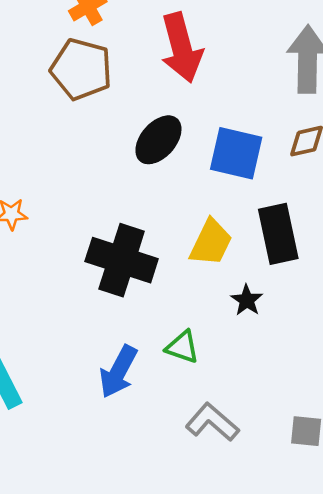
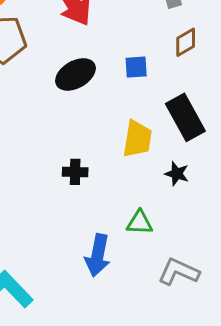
black ellipse: (158, 140) -> (75, 74), turned 36
blue square: (236, 153) -> (136, 67), size x0.6
black cross: (122, 260) -> (75, 172), size x0.5

